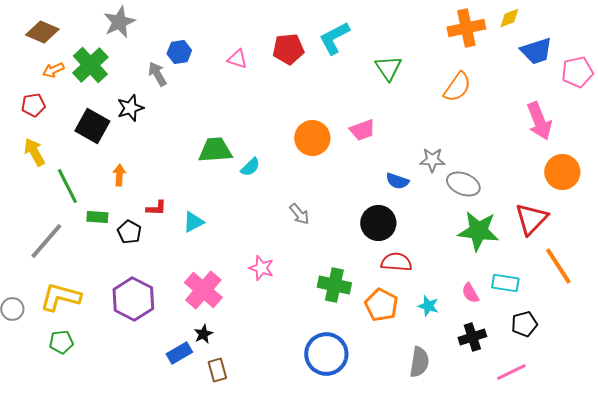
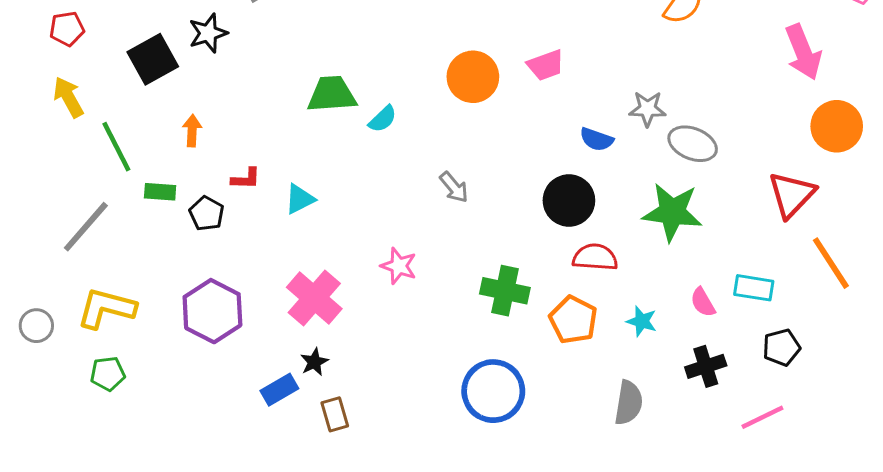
black square: (92, 126) -> (153, 59), turned 32
green star: (478, 231) -> (672, 212), moved

